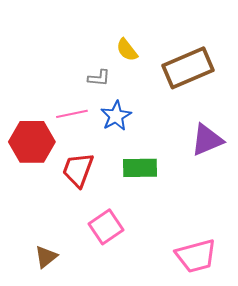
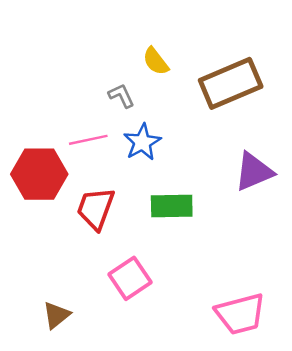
gray L-shape: (99, 78) -> (121, 96), turned -120

